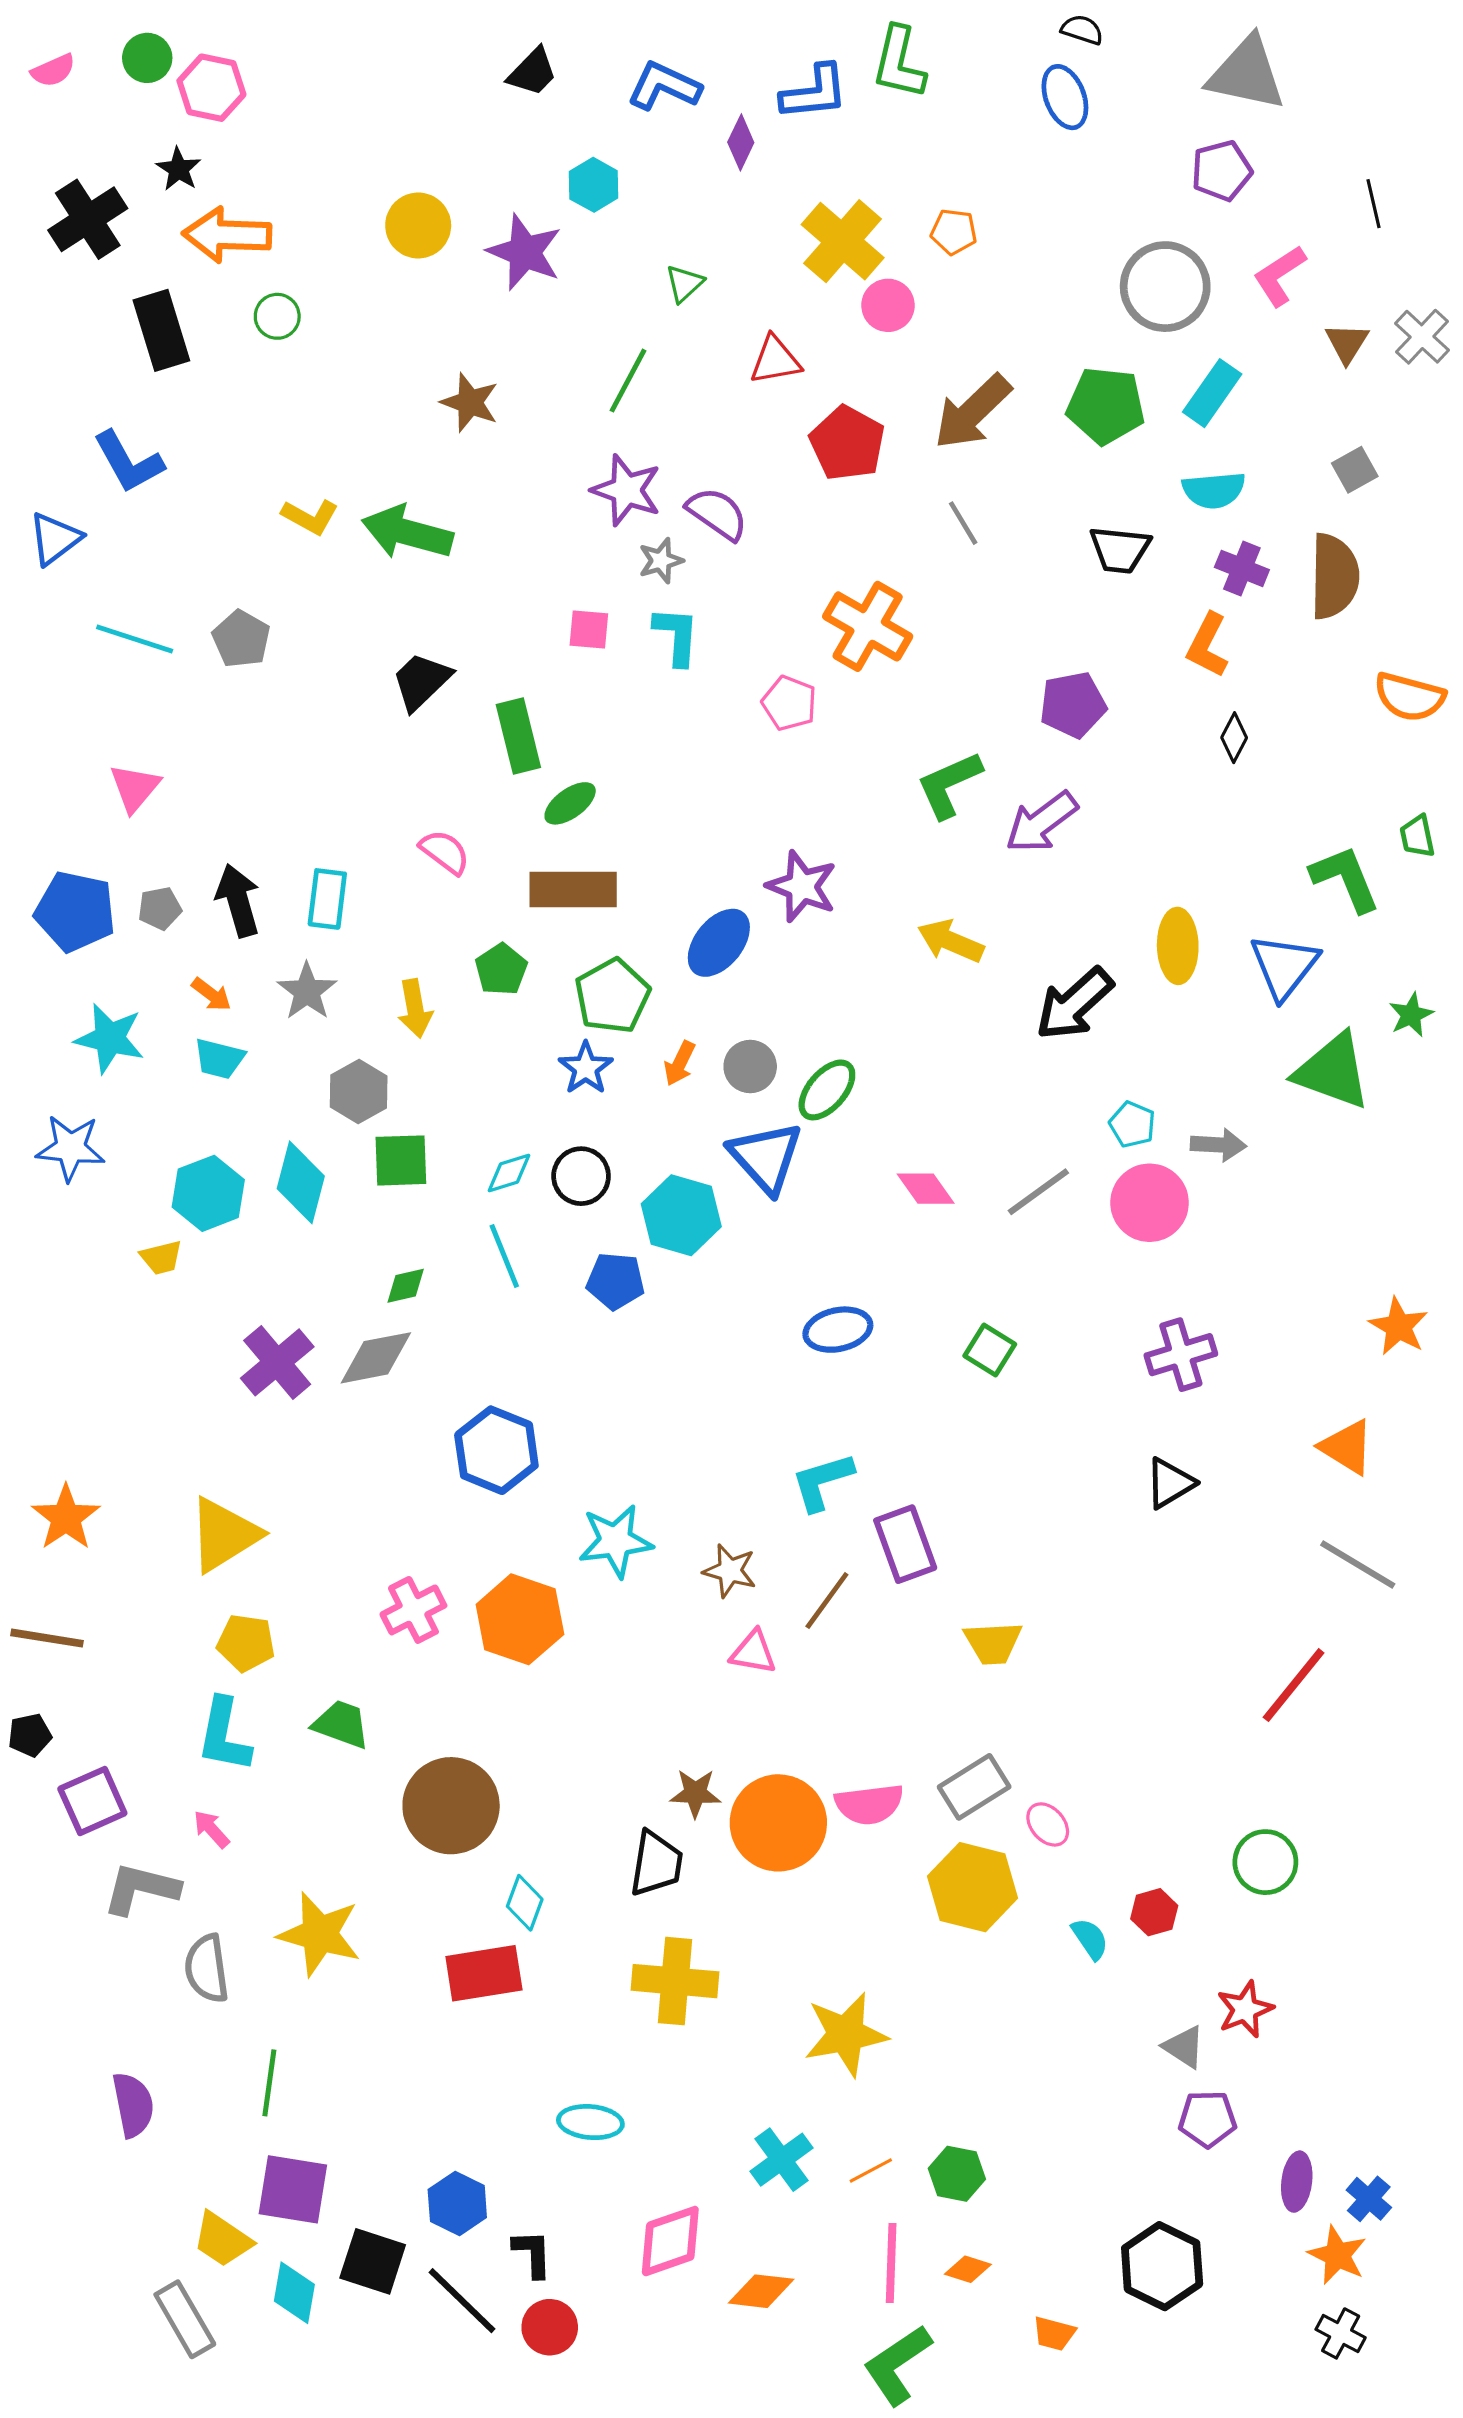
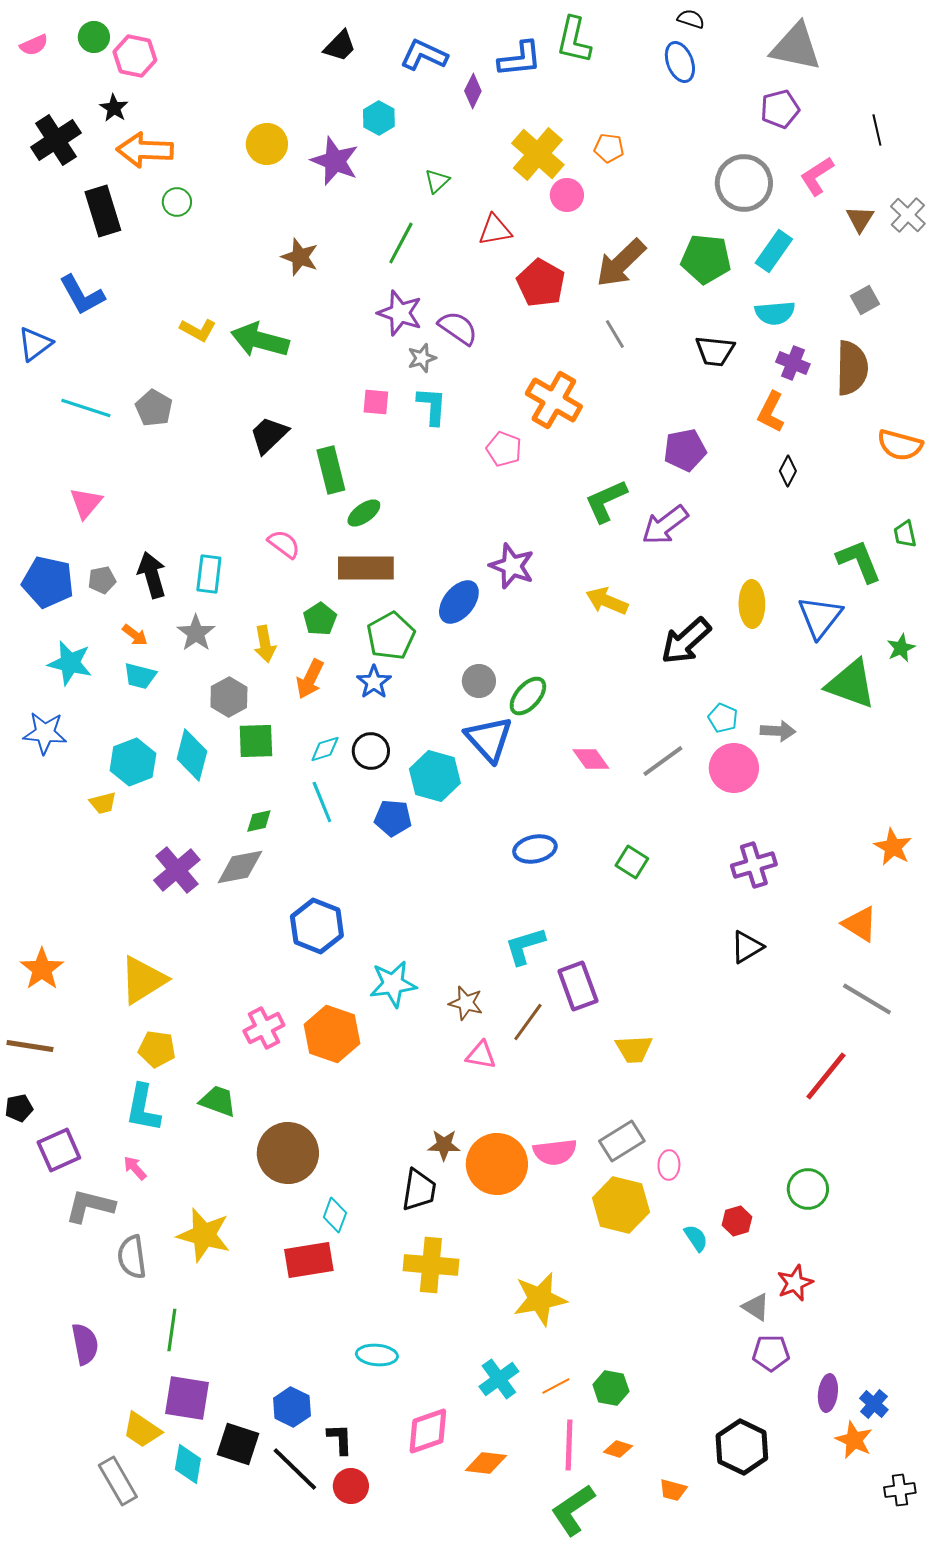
orange arrow: (680, 1063) -> (310, 679), moved, size x1.4
pink ellipse: (1048, 1824) -> (669, 1165), turned 44
black cross: (1341, 2333) -> (900, 1490), moved, turned -36

